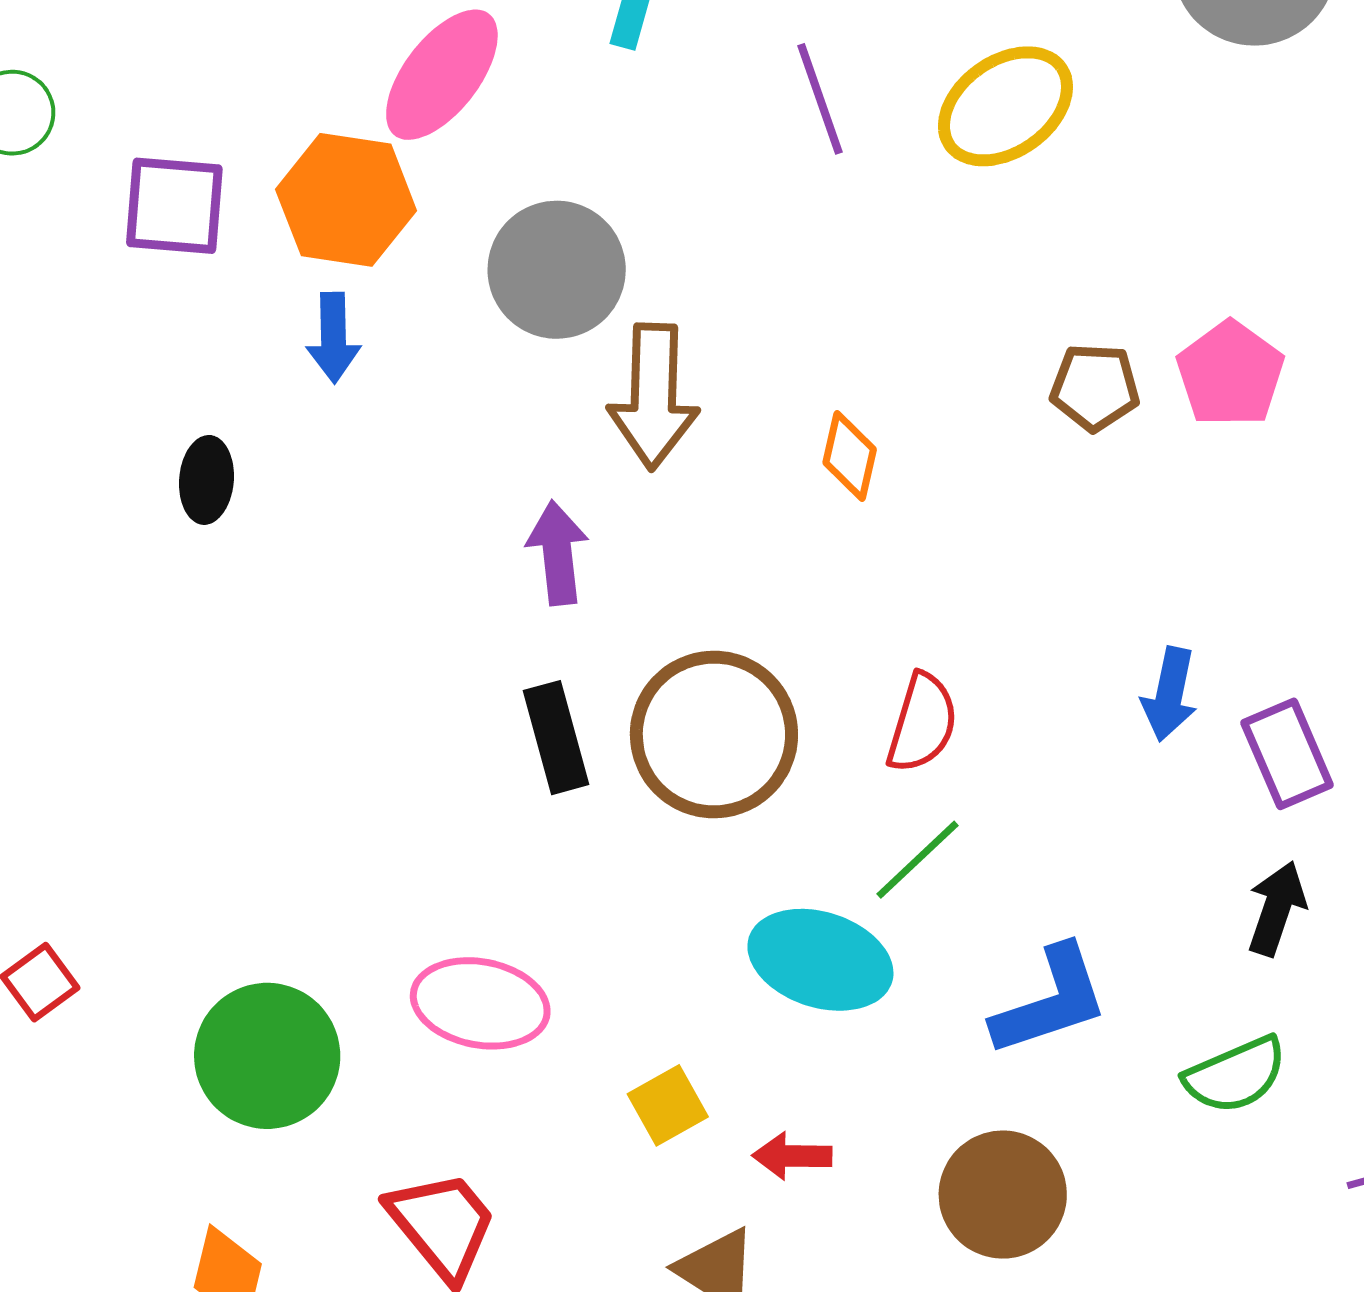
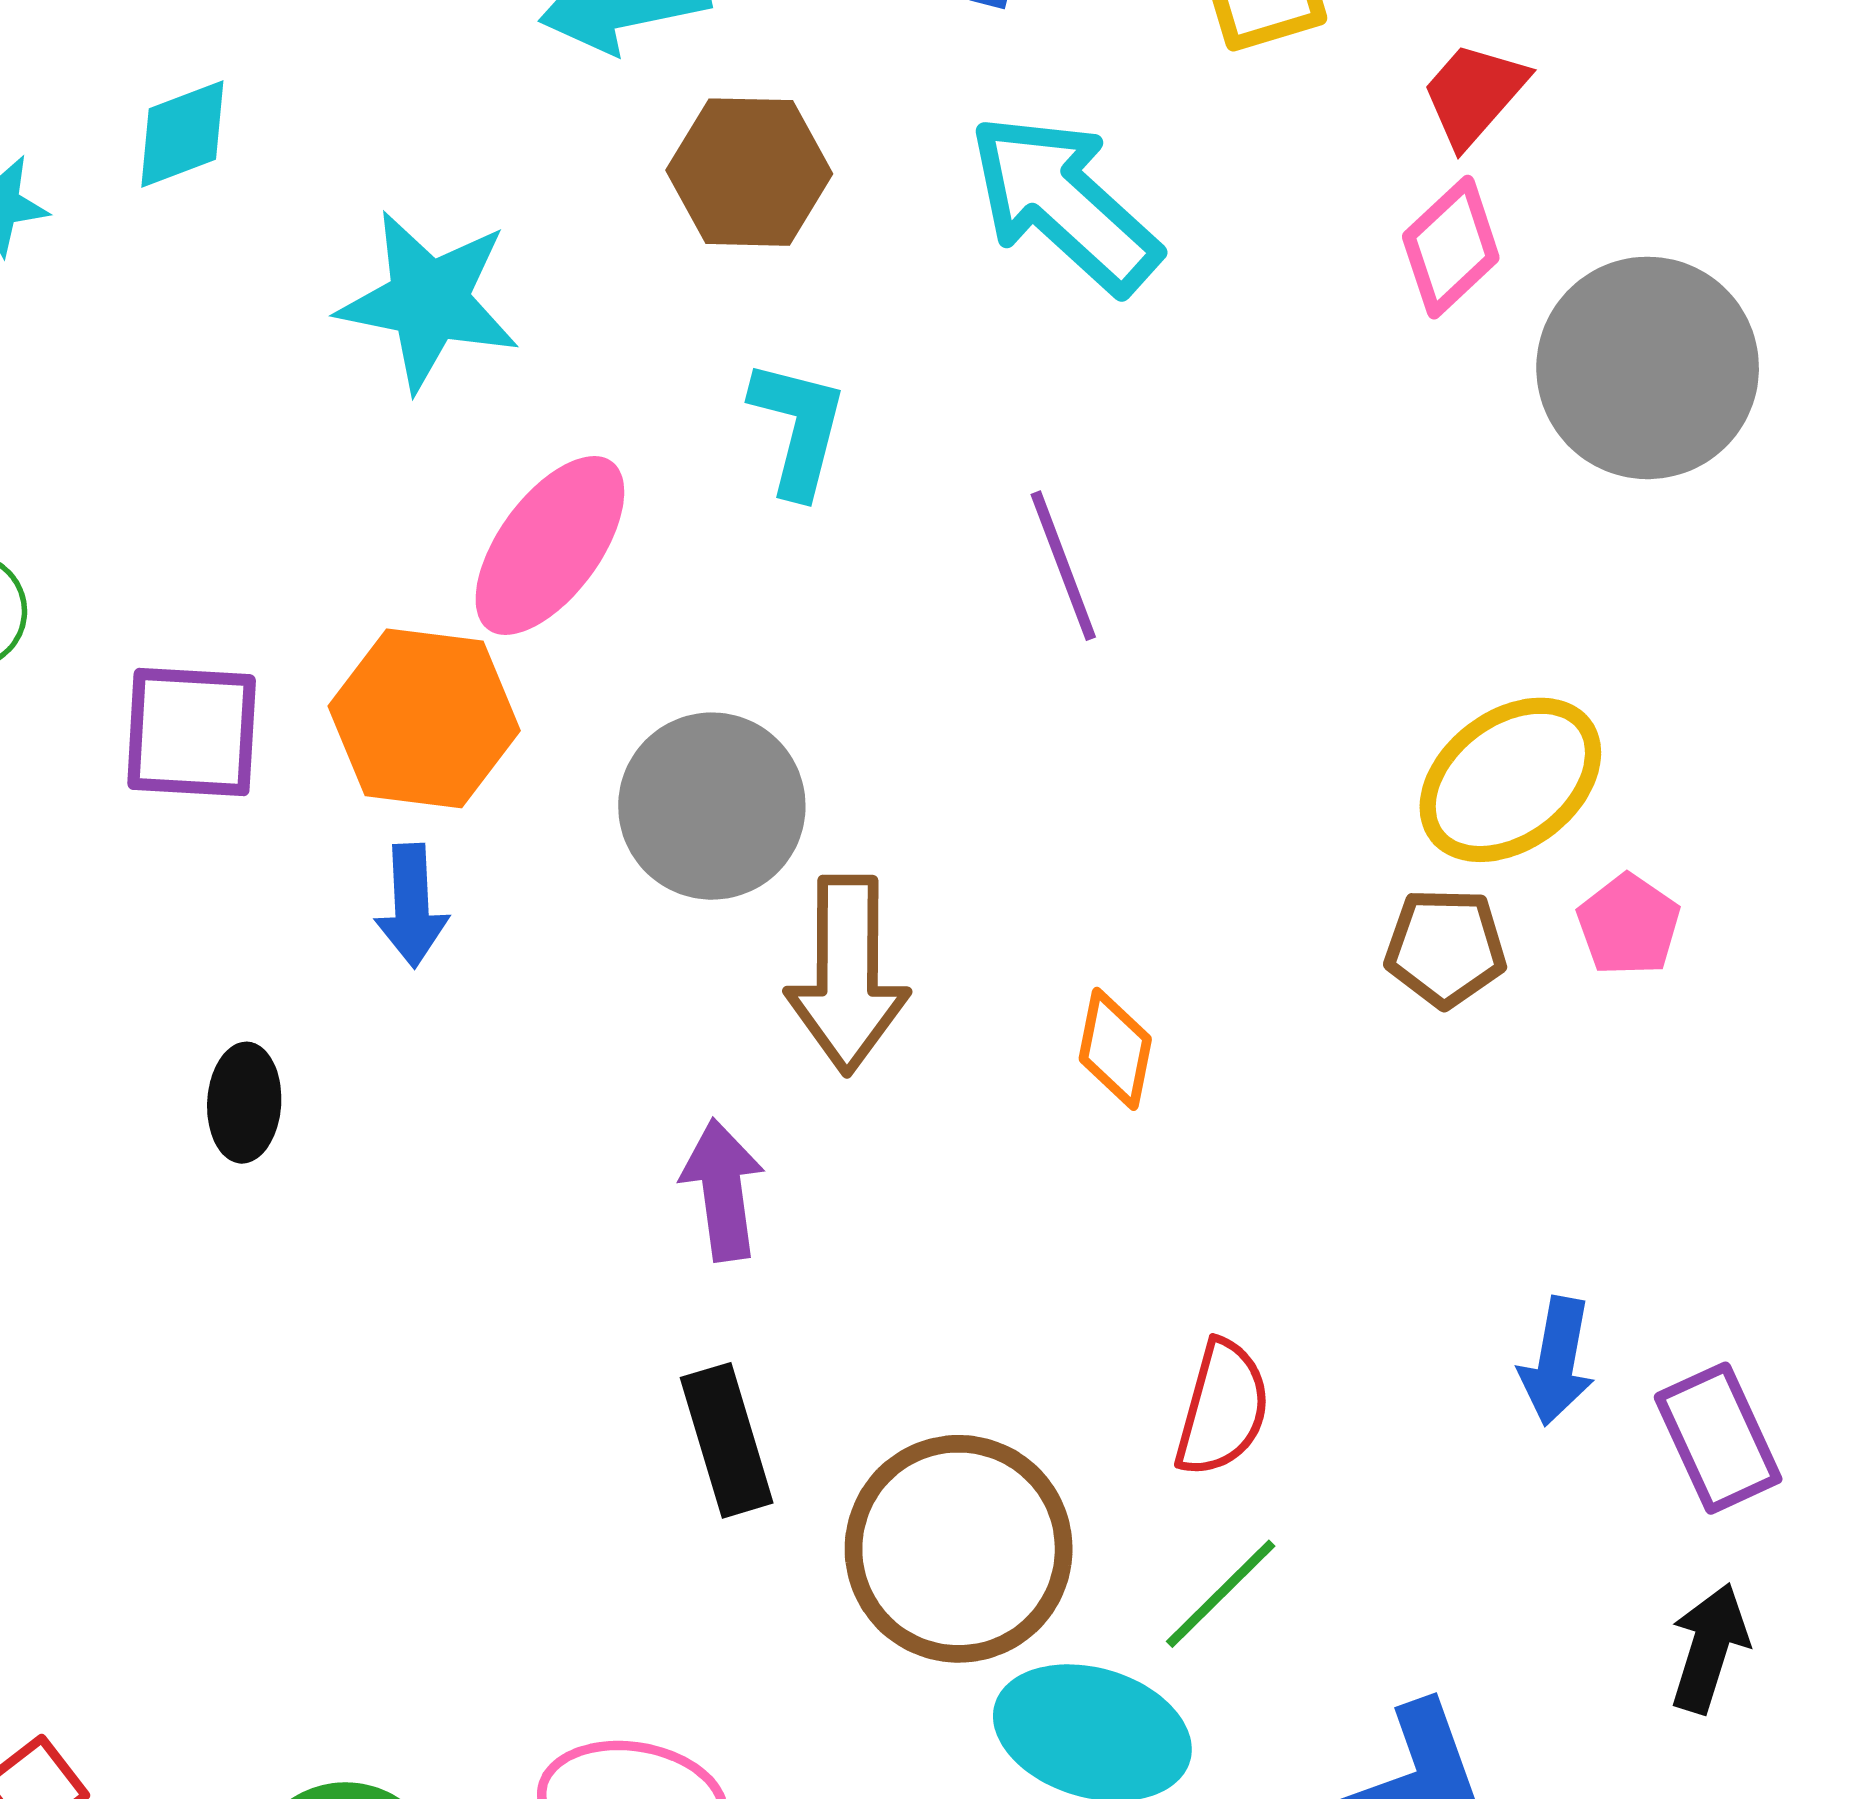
yellow ellipse: (1005, 106) -> (1510, 780), moved
pink pentagon: (1230, 374) -> (1629, 925), size x0.7
brown circle: (714, 734) -> (959, 1549), moved

